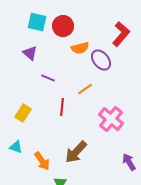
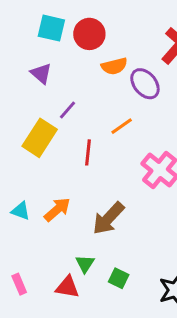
purple line: (48, 78) -> (67, 110), turned -72
yellow rectangle: (23, 113) -> (40, 138), moved, size x1.4
orange arrow: (42, 161) -> (57, 210), moved, turned -96

